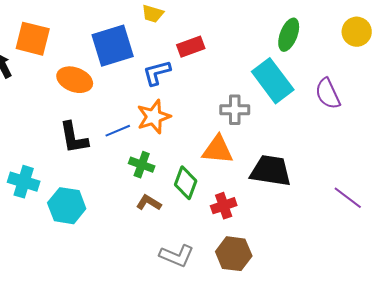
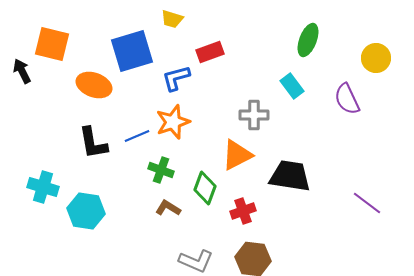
yellow circle: (357, 32) -> (376, 58), moved
cyan rectangle: (273, 81) -> (292, 86), size x0.6
orange triangle: (218, 150) -> (237, 155), turned -32

